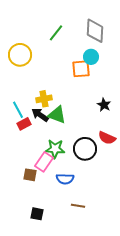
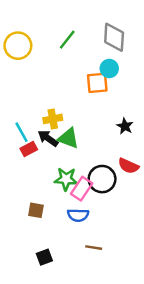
yellow circle: (20, 55) -> (18, 46), moved
pink rectangle: (44, 162) -> (82, 189), moved
black square: (37, 214) -> (44, 257), turned -32

